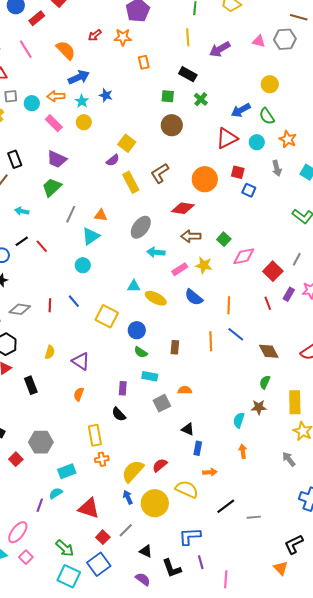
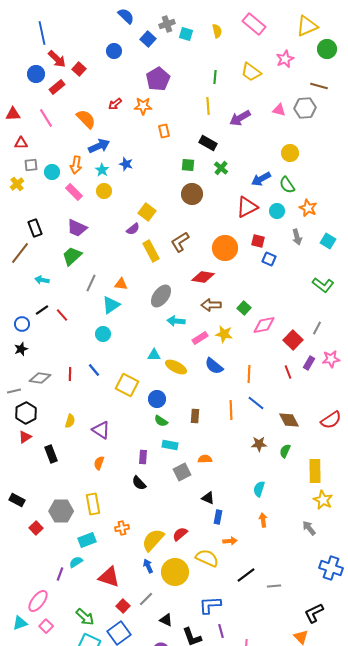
orange arrow: (56, 96) -> (76, 165), turned -78
brown star: (259, 407) -> (259, 444), moved
yellow rectangle: (95, 435) -> (93, 504), moved

